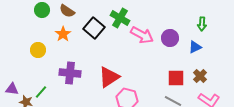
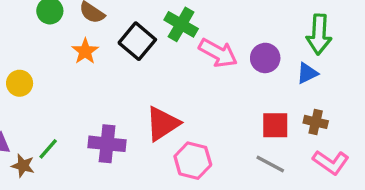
green arrow: (202, 24) -> (319, 34), size x1.6
yellow circle: (38, 50) -> (20, 83), moved
purple cross: (70, 73) -> (107, 144), moved
brown cross: (200, 76) -> (316, 122), turned -32

